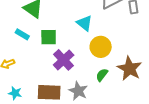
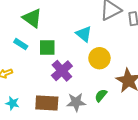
green semicircle: (102, 75) -> (101, 95), moved
gray star: (78, 91) -> (76, 102), turned -30

